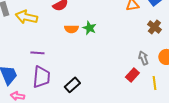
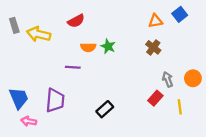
brown cross: (154, 27) -> (153, 47), moved
purple line: (37, 53) -> (73, 67), moved
black rectangle: (72, 85) -> (105, 109), moved

